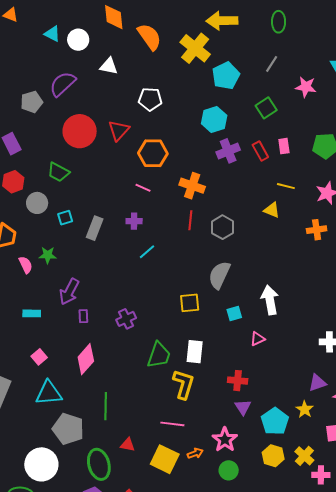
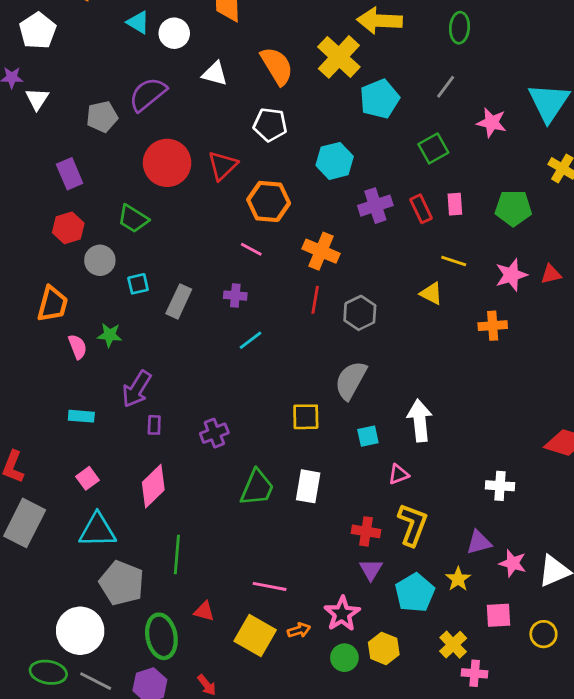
orange semicircle: (149, 37) -> (277, 66), moved
cyan hexagon: (214, 119) -> (335, 161), moved
yellow L-shape: (184, 384) -> (413, 525), moved
yellow hexagon: (273, 456) -> (384, 648), moved

